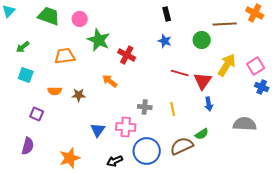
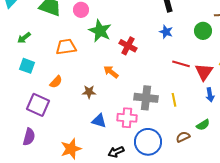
orange semicircle: (55, 91) -> (56, 82), turned -48
brown star: (79, 95) -> (89, 92), moved
gray cross: (145, 107) -> (146, 98), size x1.6
purple square: (37, 114) -> (38, 105), size x1.6
blue triangle: (98, 130) -> (99, 121), turned -49
brown semicircle: (182, 146) -> (183, 137), size x0.6

